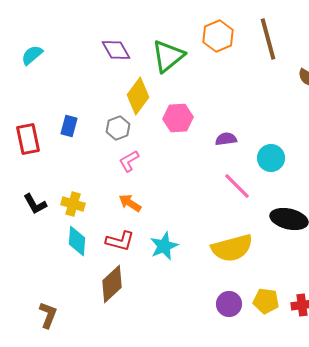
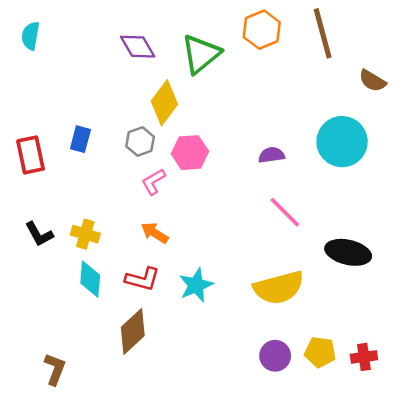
cyan semicircle: (32, 55) -> (31, 36), moved, turned -40
pink hexagon: (178, 118) -> (190, 153), moved
cyan circle: (271, 158) -> (342, 142), moved, size x1.5

